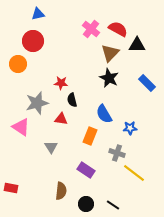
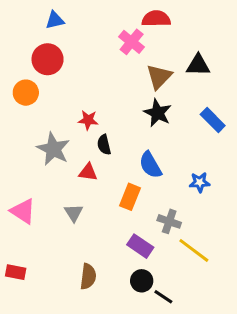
red semicircle: (118, 29) -> (156, 19), moved, turned -30
gray star: (37, 103) -> (53, 149), turned -30
pink triangle: (21, 127) -> (23, 211), moved
blue star: (130, 128) -> (200, 182), moved
purple rectangle: (86, 170) -> (140, 246), moved
black circle: (86, 204) -> (142, 281), moved

